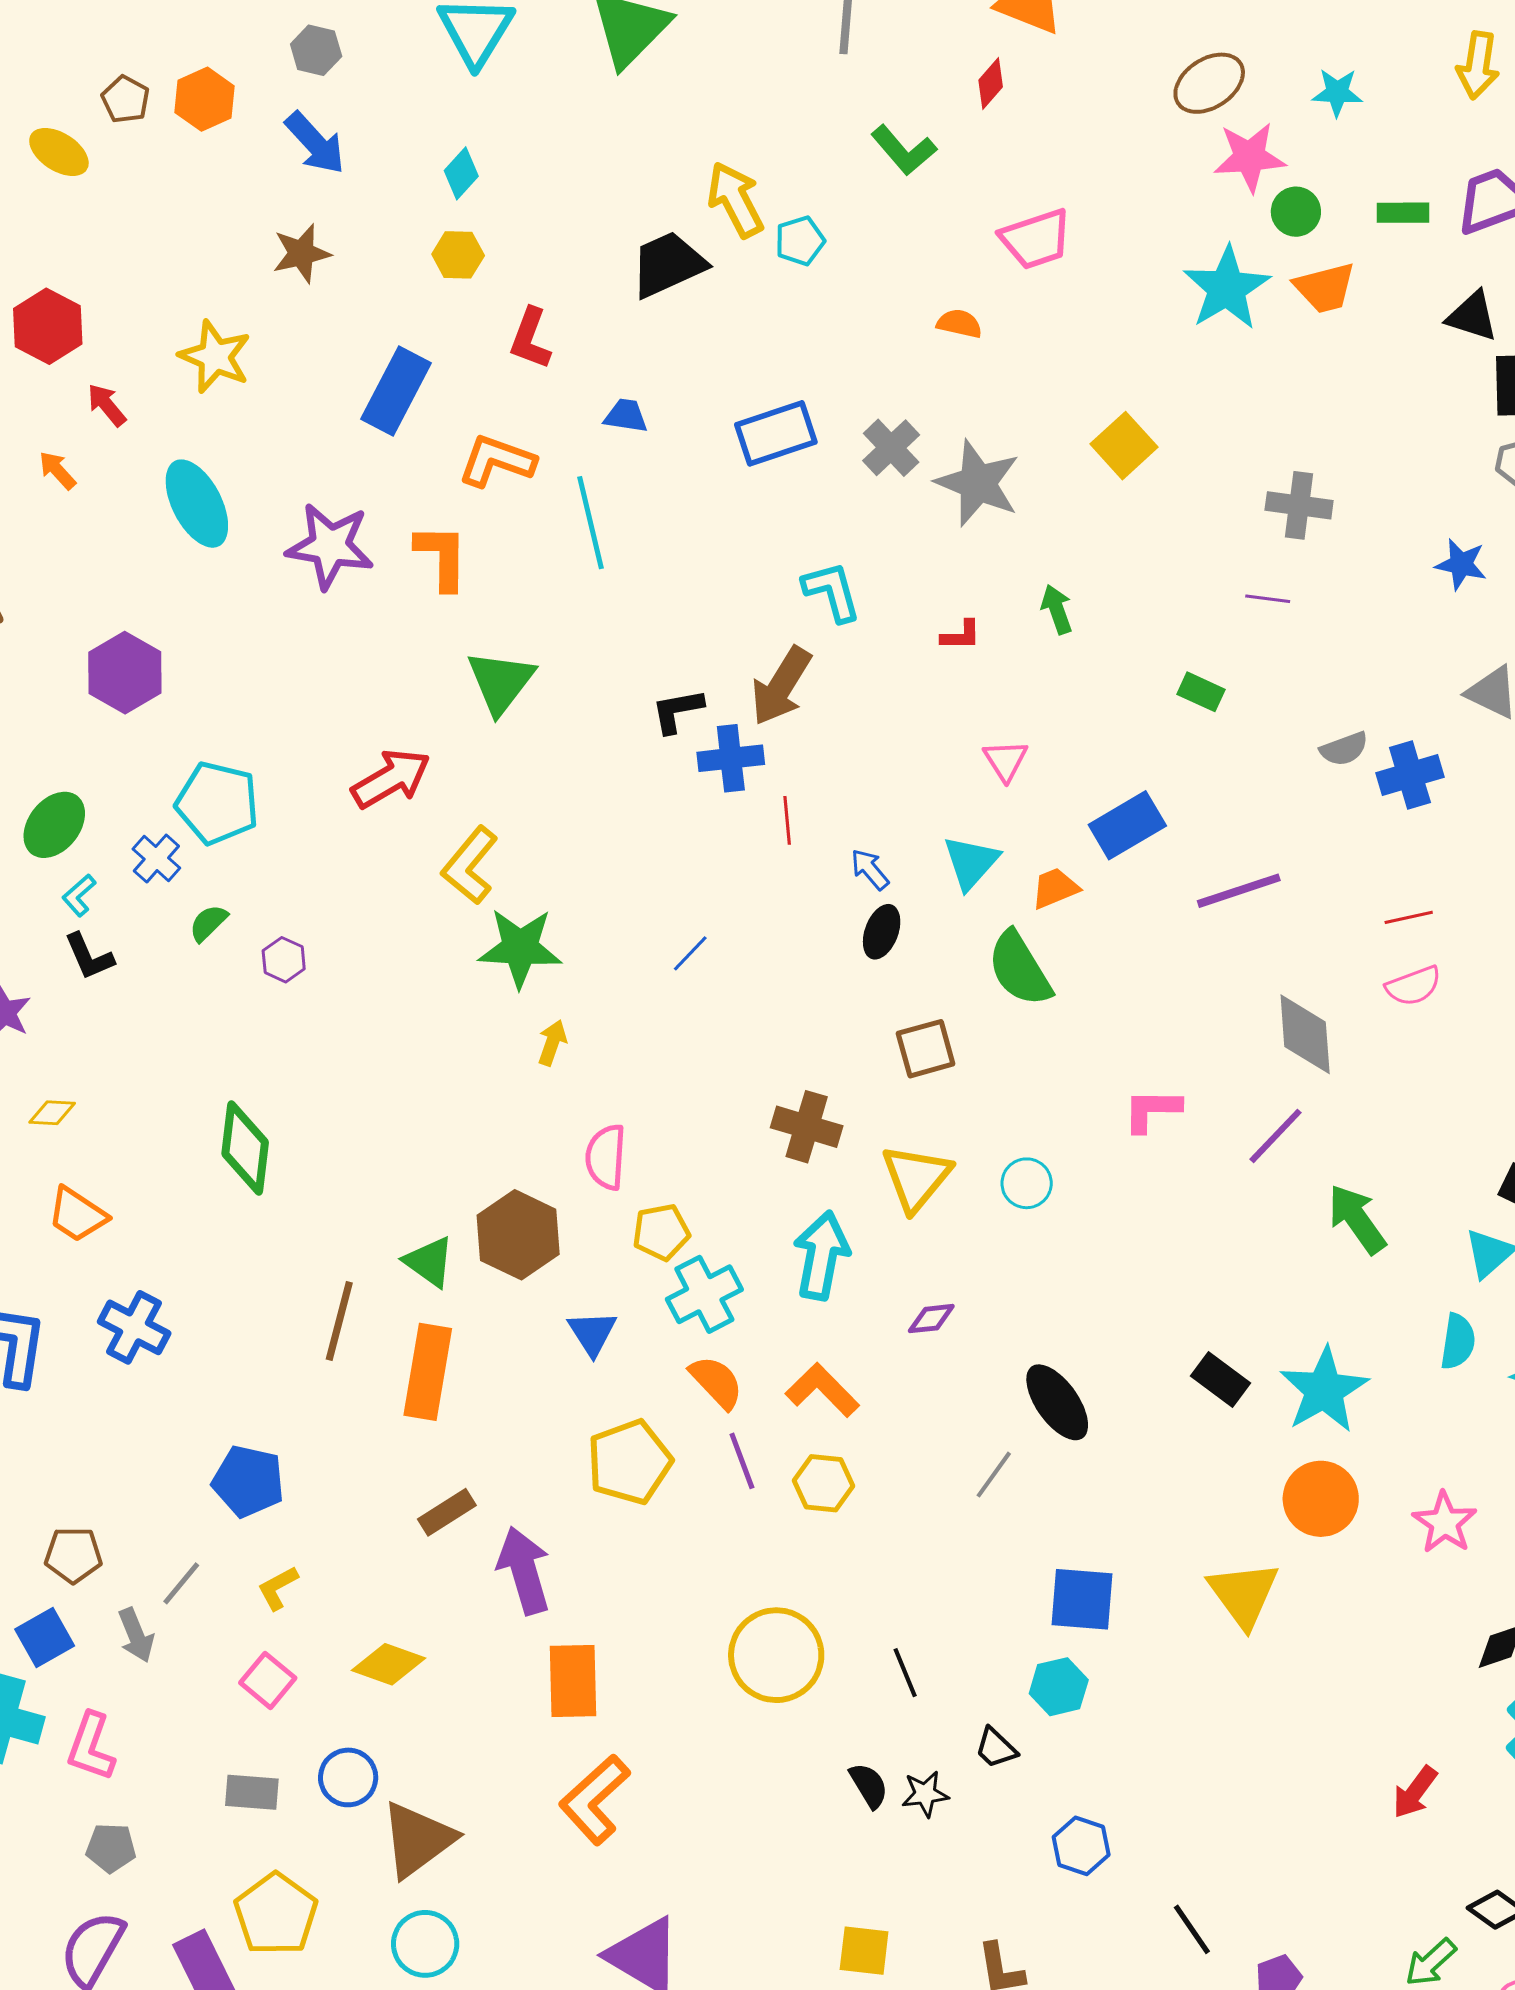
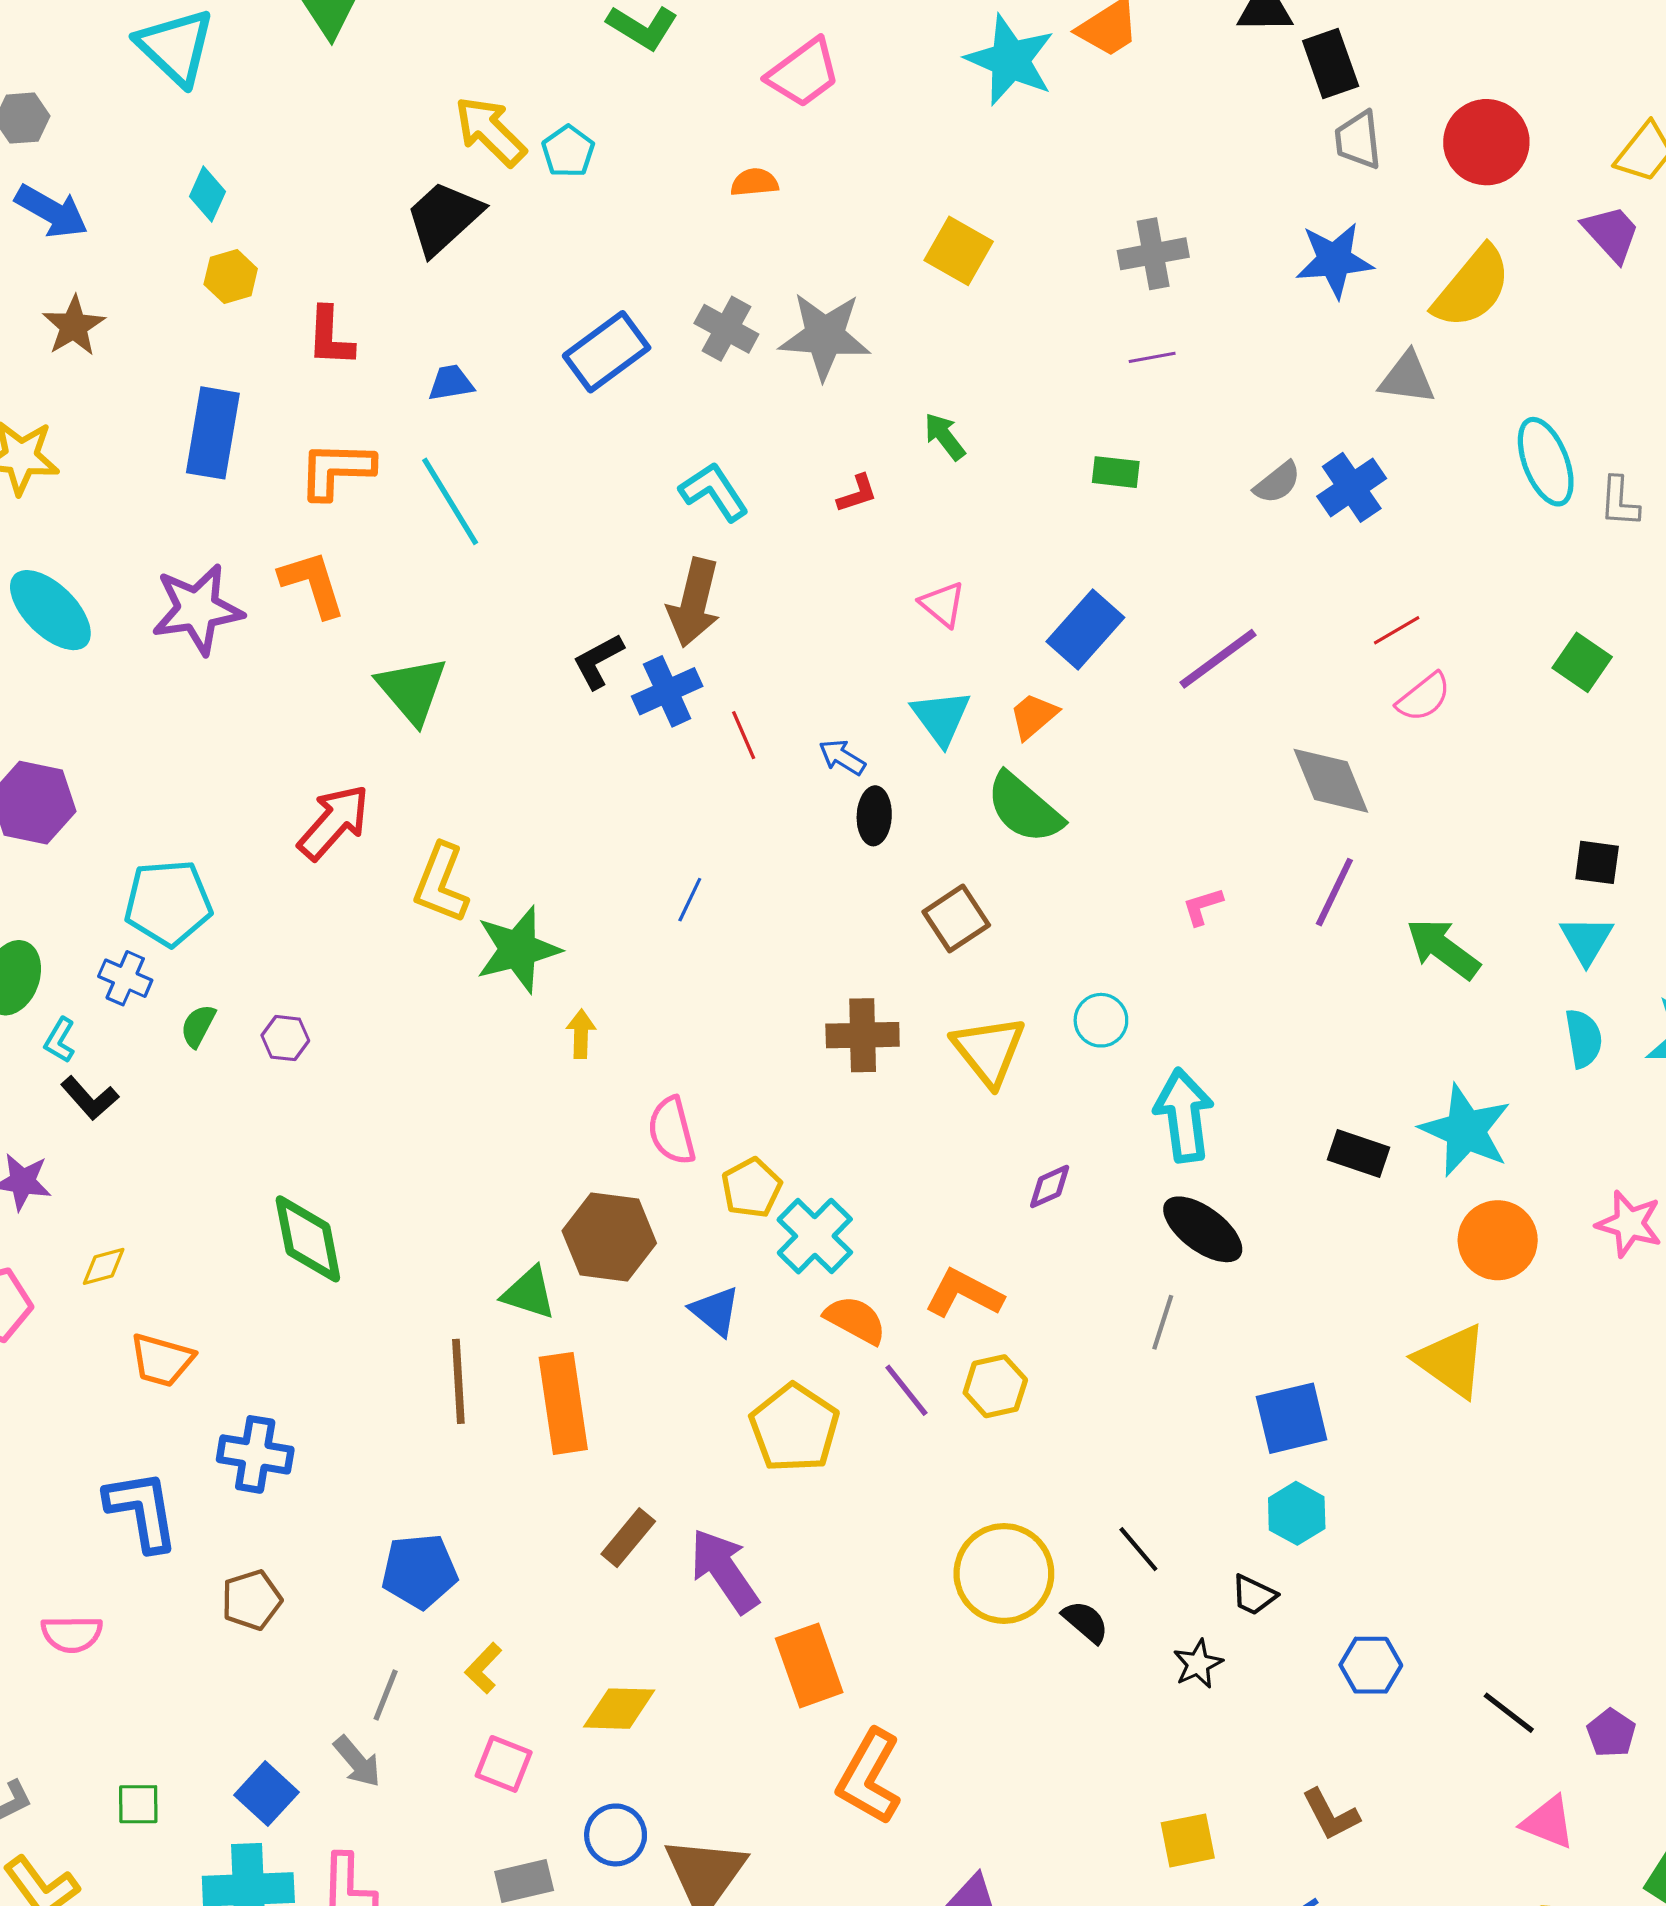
blue star: (1461, 564) -> (1334, 260), size x1.4
pink L-shape: (1152, 1110) -> (1203, 906), size x0.7
cyan arrow: (822, 1255) -> (1184, 1115), moved
brown pentagon: (73, 1555) -> (252, 1600), moved
black semicircle: (869, 1785) -> (1085, 1622), moved

